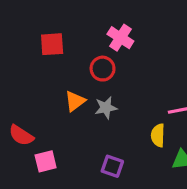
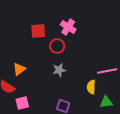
red square: (52, 44) -> (38, 31), moved
orange triangle: (75, 101) -> (19, 69), moved

